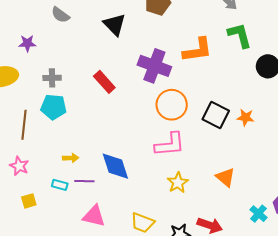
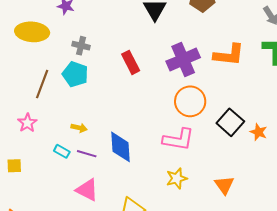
purple cross: (154, 66) -> (183, 59), turned 32
yellow square: (29, 201) -> (14, 166), moved

